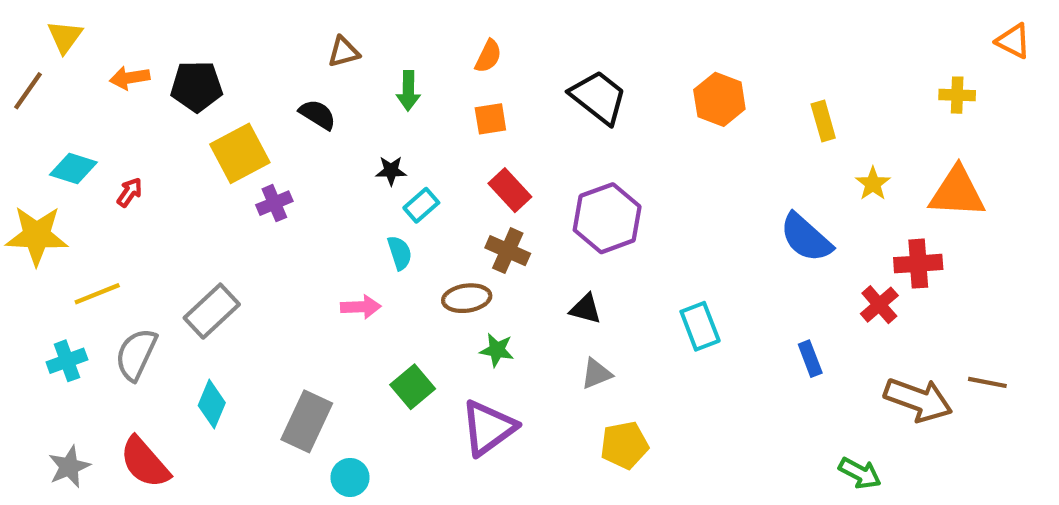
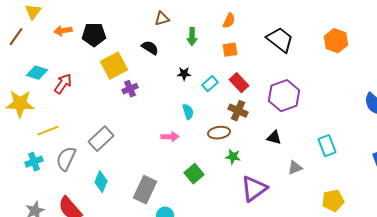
red arrow: (130, 192) -> (63, 84), size x1.5
cyan rectangle: (421, 205) -> (210, 84), moved
gray triangle: (596, 374) -> (295, 168), moved
purple triangle: (488, 428) -> (254, 189), moved
yellow pentagon: (624, 445) -> (333, 201), moved

